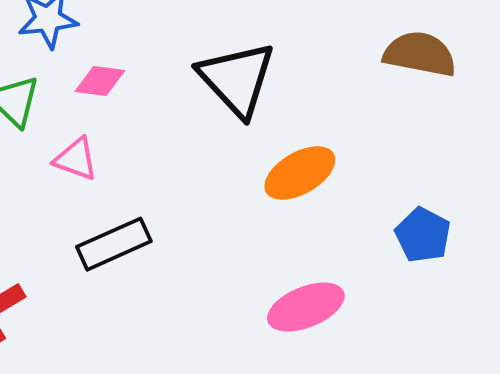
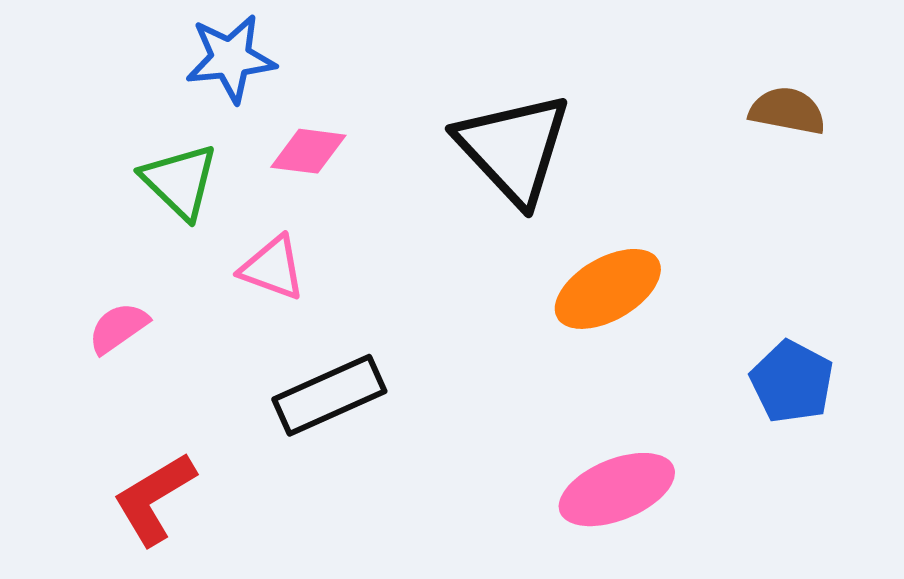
brown semicircle: (420, 54) -> (787, 111), size x0.7

